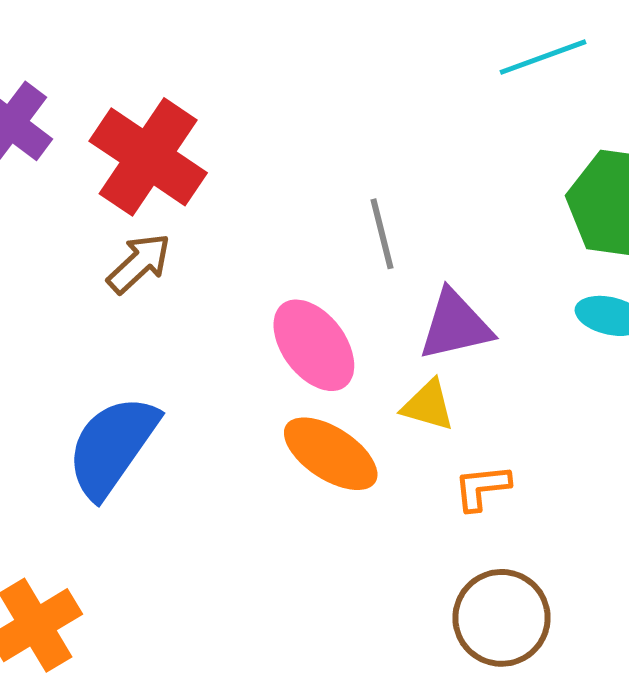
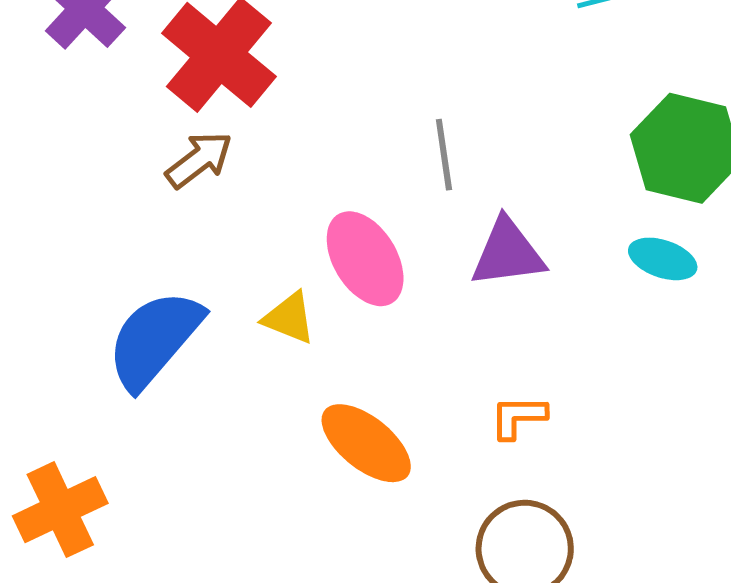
yellow triangle: (428, 405) -> (289, 318), moved
orange ellipse: (331, 454) -> (366, 443), moved

